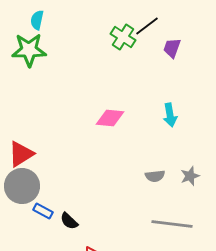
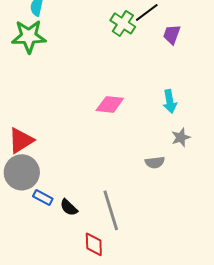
gray star: (190, 176) -> (181, 137), moved
gray line: (172, 224) -> (111, 210), moved, turned 66

